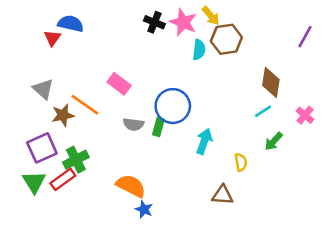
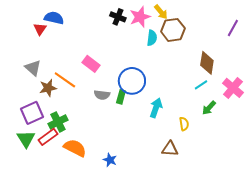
pink star: (183, 22) -> (140, 17), turned 30
pink cross: (305, 115) -> (233, 88), size x1.5
orange semicircle: (131, 186) -> (75, 148), moved

